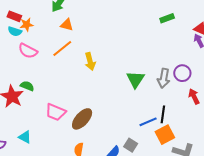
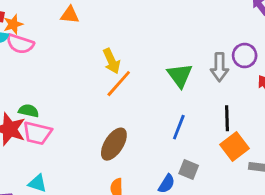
orange line: (62, 48) -> (119, 84), moved
pink semicircle: (28, 51) -> (20, 44), moved
pink trapezoid: (56, 112) -> (37, 133), moved
blue line: (148, 122) -> (179, 127), moved, turned -36

